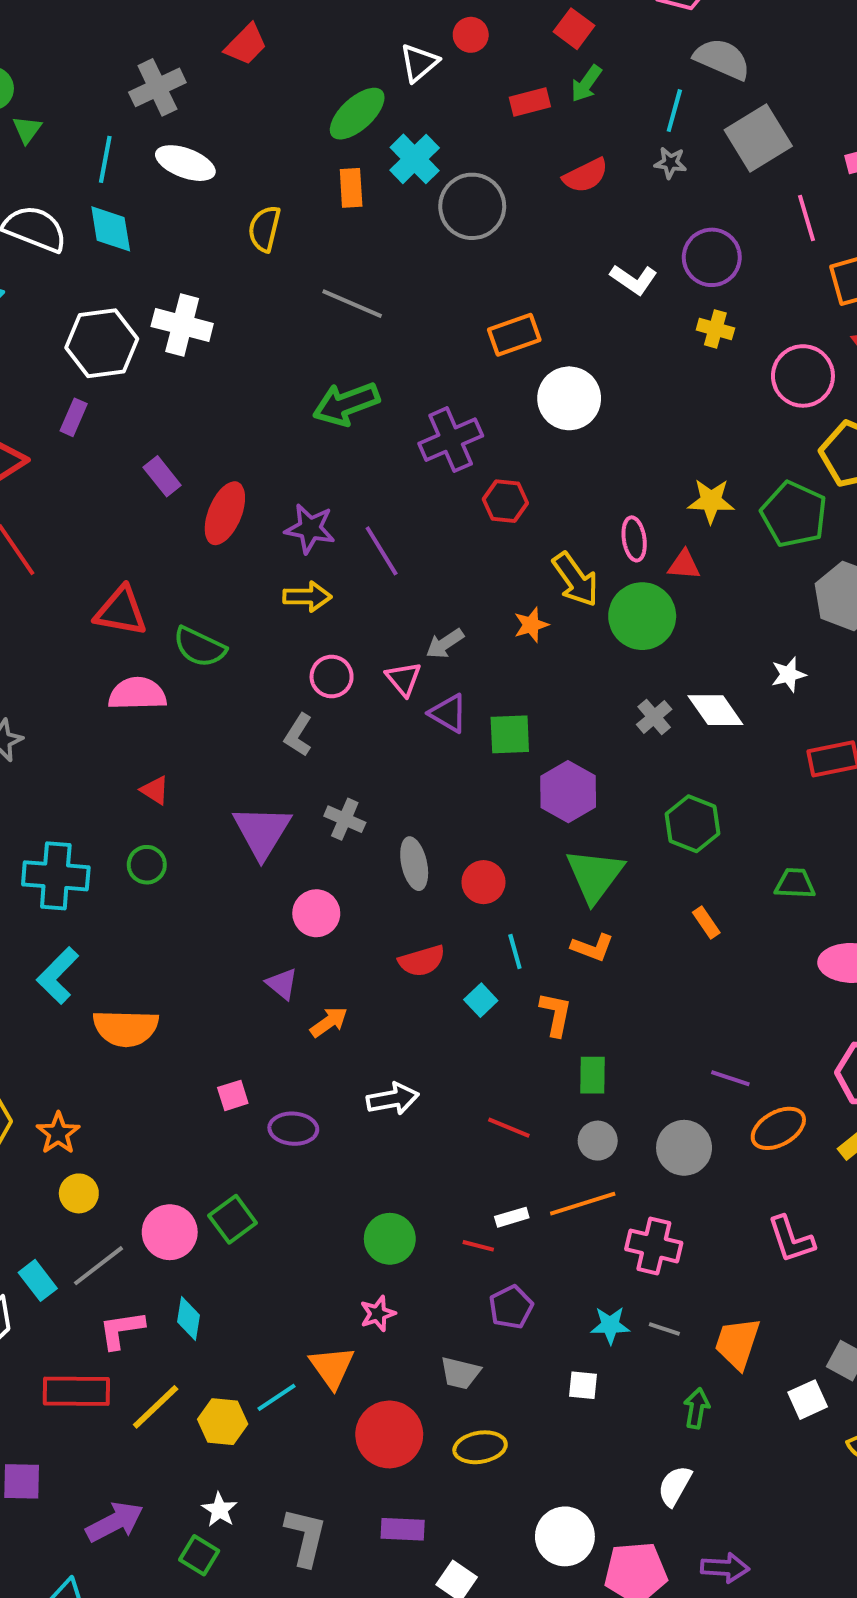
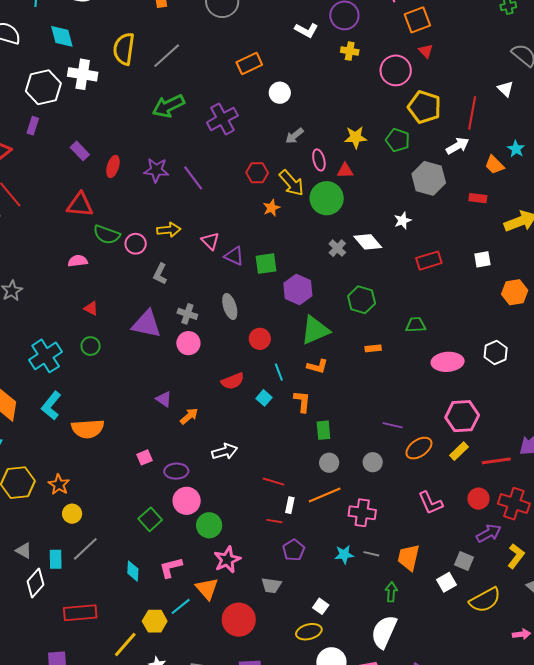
cyan diamond: (111, 229) -> (62, 36), moved
yellow semicircle: (264, 229) -> (124, 49), moved, size x1.4
gray line: (352, 304) -> (167, 56), turned -60
white circle: (569, 398) -> (280, 93), size x0.7
red hexagon: (505, 501) -> (257, 173), moved
red ellipse: (225, 513) -> (113, 166), size x0.7
green pentagon: (794, 514) -> (398, 140), size x0.7
yellow arrow: (307, 597) -> (169, 230), moved
red triangle: (121, 611) -> (80, 205), moved
gray arrow: (445, 644) -> (294, 136), moved
pink circle: (332, 677) -> (136, 244), moved
pink semicircle: (137, 694) -> (78, 261), size x0.7
purple triangle: (262, 832) -> (147, 324), turned -44
gray ellipse: (414, 864) -> (230, 306), moved
green triangle: (595, 875) -> (315, 330), turned 36
cyan cross: (56, 876) -> (46, 356), turned -32
pink circle: (316, 913) -> (188, 343), moved
orange rectangle: (706, 922) -> (373, 348), turned -56
red line: (509, 1128) -> (274, 482), moved
gray circle: (684, 1148) -> (373, 462), size x0.7
white rectangle: (512, 1217) -> (290, 505), turned -56
pink circle: (170, 1232) -> (187, 501), moved
green circle: (390, 1239) -> (209, 525), moved
cyan rectangle: (38, 1280) -> (56, 559), turned 42
pink star: (378, 1314) -> (227, 560), size x1.5
pink L-shape: (122, 1330) -> (171, 568), moved
white square: (583, 1385) -> (321, 606), moved, turned 35
yellow line: (156, 1407) -> (125, 644), moved
yellow ellipse: (480, 1447) -> (309, 632), moved
white semicircle: (675, 1486) -> (384, 632), size x1.6

